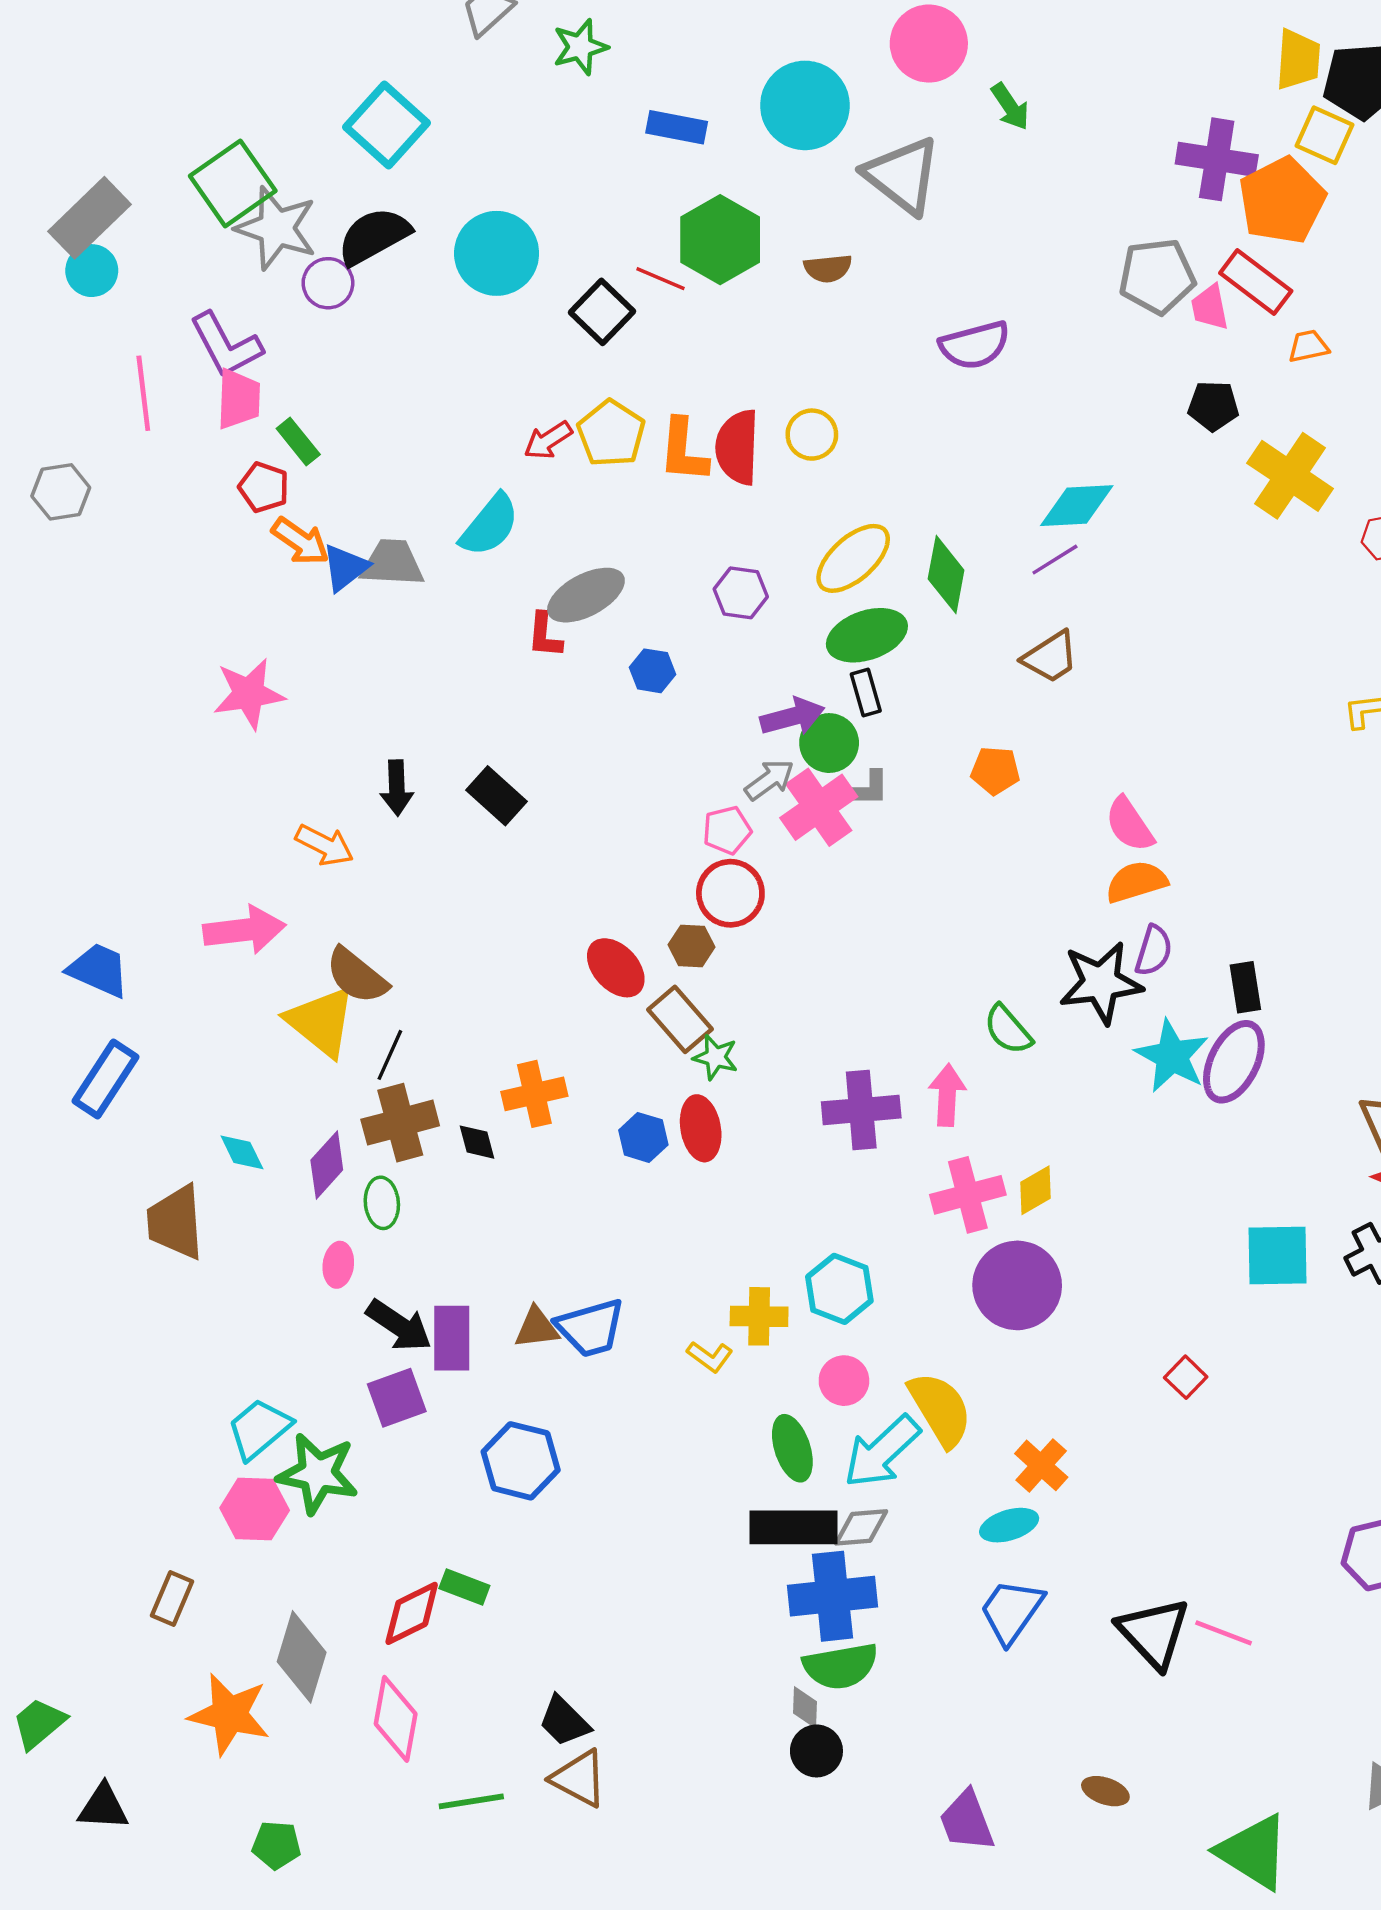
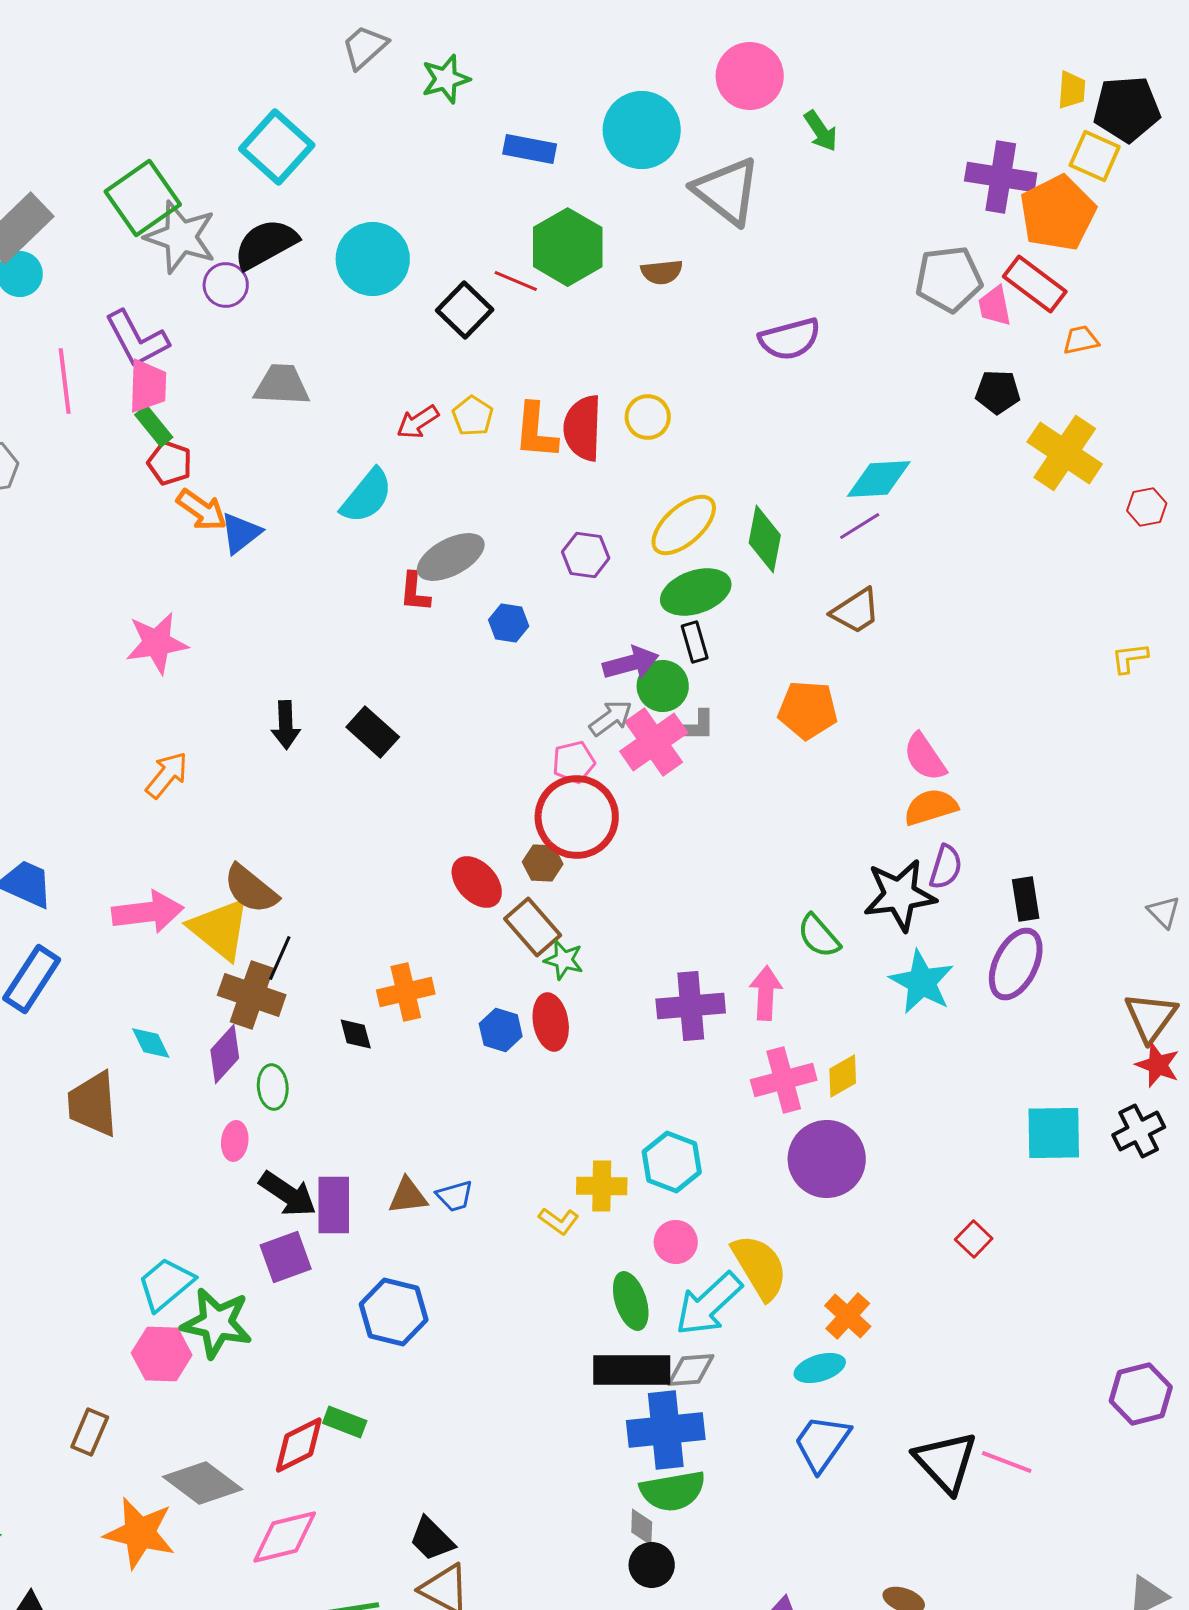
yellow trapezoid: (1298, 60) -> (1072, 90), size x0.7
yellow pentagon: (611, 433) -> (473, 416), size x0.7
green rectangle: (298, 441) -> (154, 426), moved
gray trapezoid: (392, 563) -> (282, 385), moved
orange pentagon: (995, 771) -> (808, 710), size x1.4
orange arrow: (325, 845) -> (167, 775), moved, turned -78
red circle: (730, 893) -> (577, 817), size x1.4
pink arrow: (244, 930) -> (148, 912), moved
cyan star: (1172, 1056) -> (922, 982), moved
brown cross: (400, 1123) -> (252, 995), moved, turned 34
blue trapezoid: (591, 1328) -> (455, 1196), size x0.6
gray diamond: (302, 1657) -> (203, 1483), turned -70
pink diamond: (396, 1719) -> (285, 1537), turned 66

